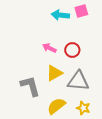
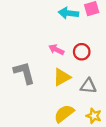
gray triangle: (78, 81) -> (88, 86), size x0.7
gray L-shape: (30, 86) -> (24, 73), moved

